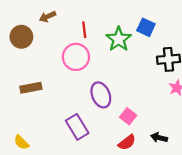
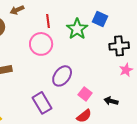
purple ellipse: (101, 95) -> (62, 76), turned 60
black arrow: (159, 138) -> (111, 101), moved

